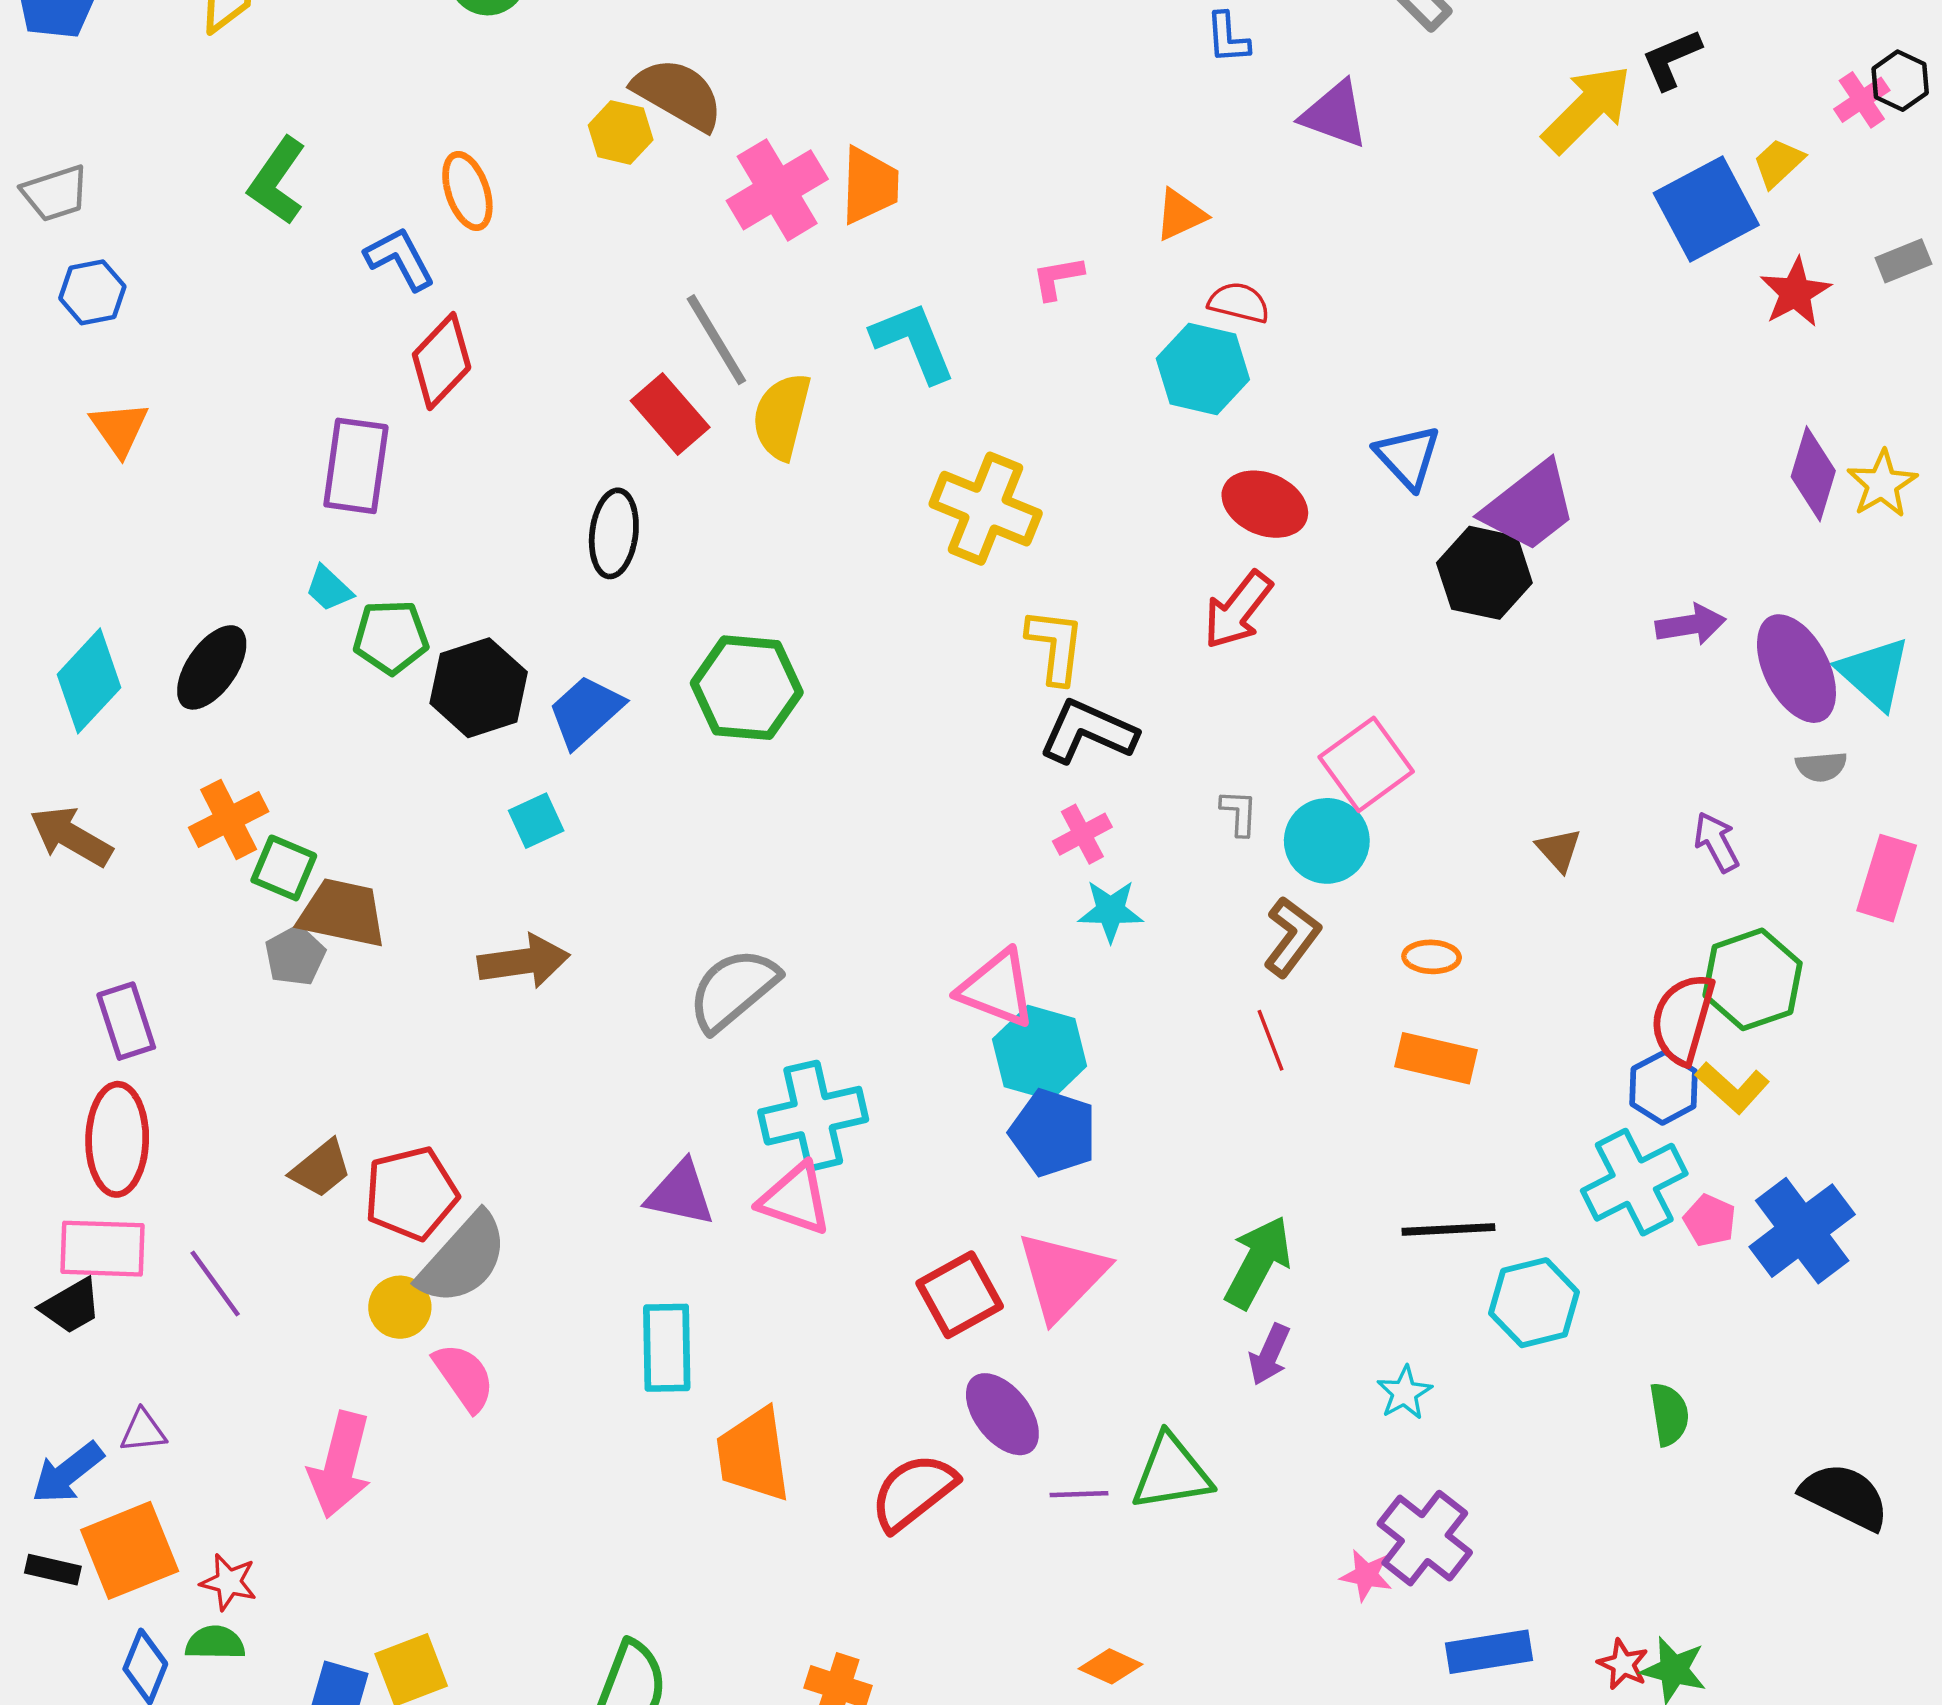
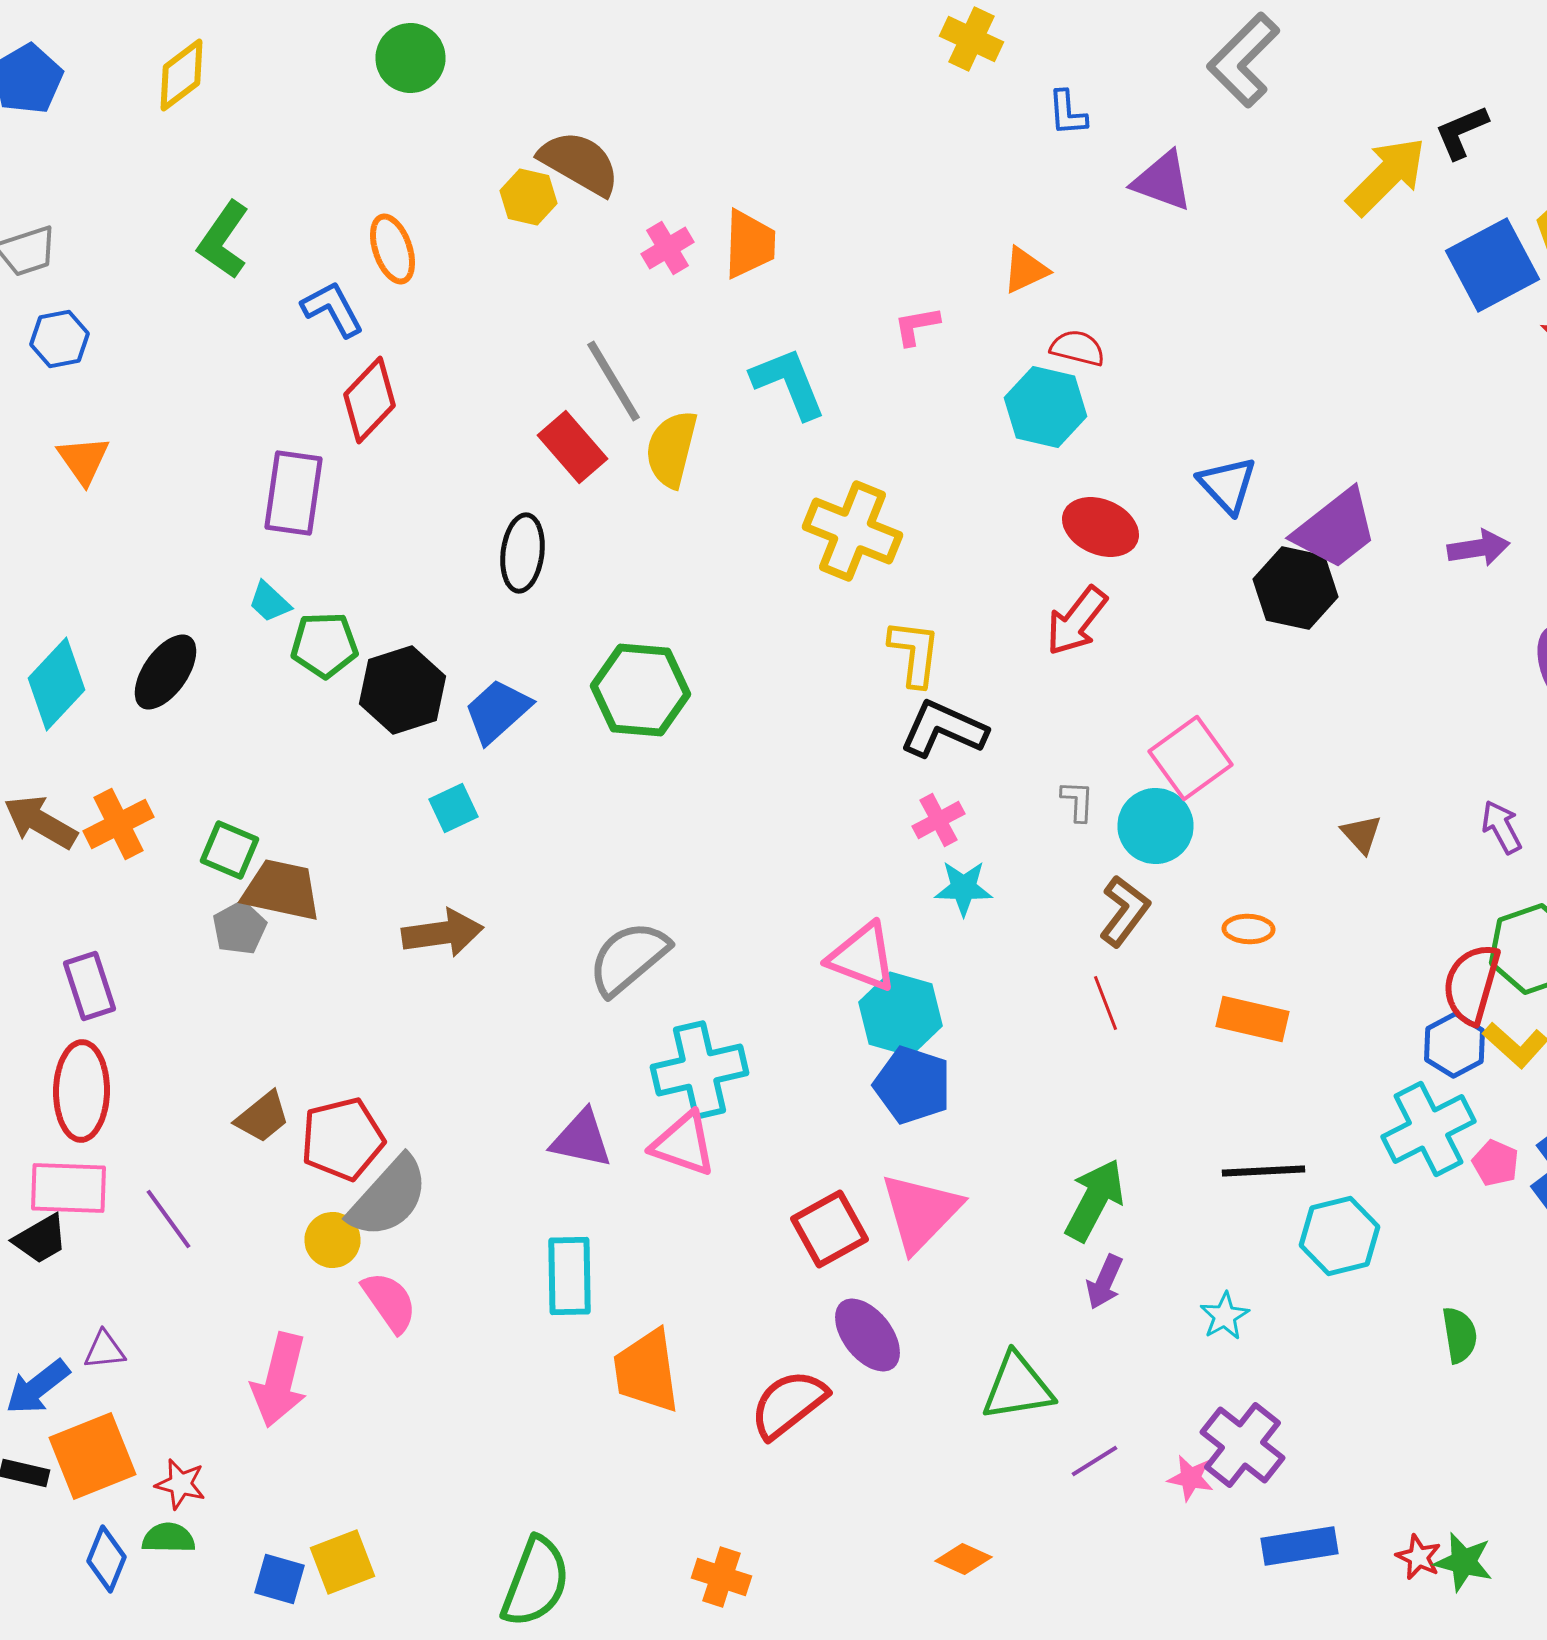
pink cross: (777, 190) -> (668, 248), size x0.6
purple arrow: (1691, 625) -> (1478, 548), moved
orange cross: (229, 819) -> (118, 824), moved
purple line: (1079, 1494) -> (1094, 1461), moved, turned -30

